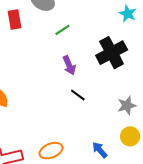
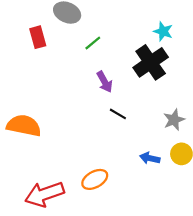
cyan star: (128, 14) -> (163, 31), moved
blue arrow: (100, 150) -> (150, 158), moved, turned -30

